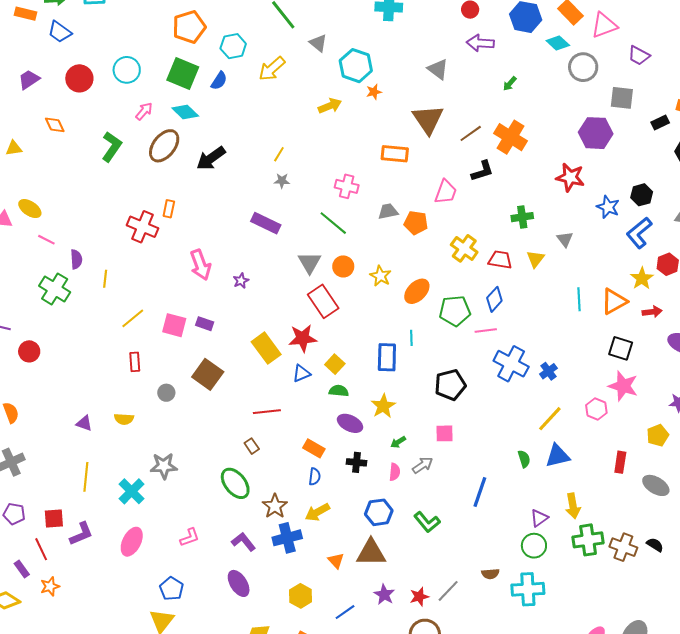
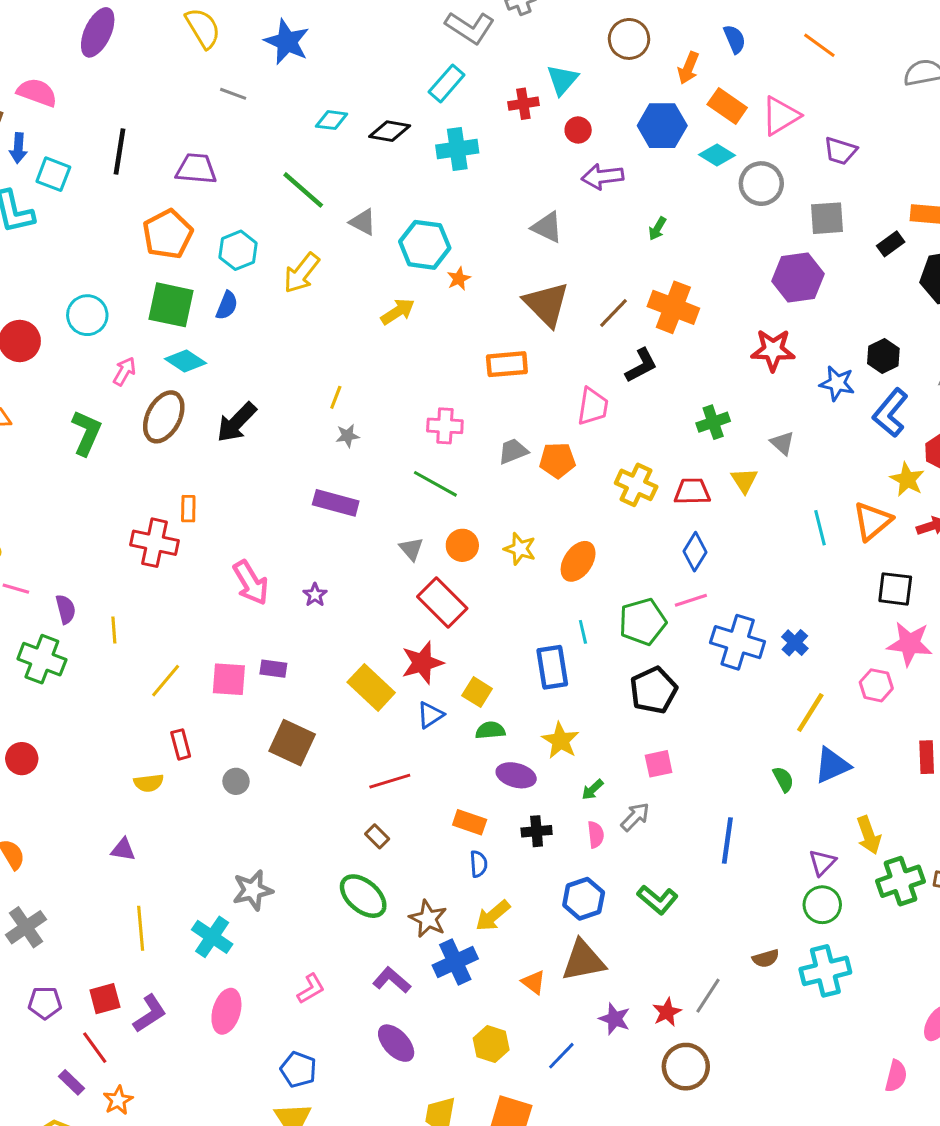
gray triangle: (309, 263) -> (411, 549), size x0.7
green pentagon: (455, 311) -> (643, 622), moved
yellow semicircle: (124, 419) -> (149, 783), moved

